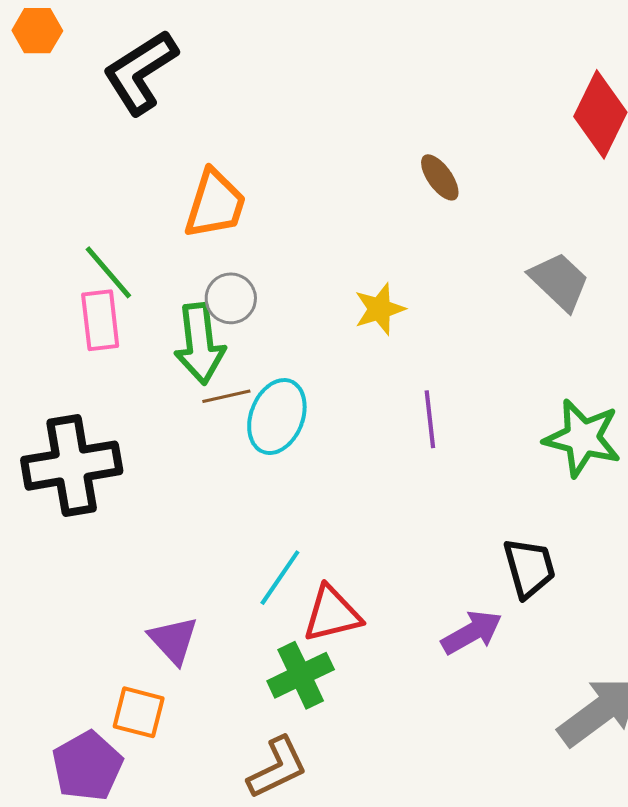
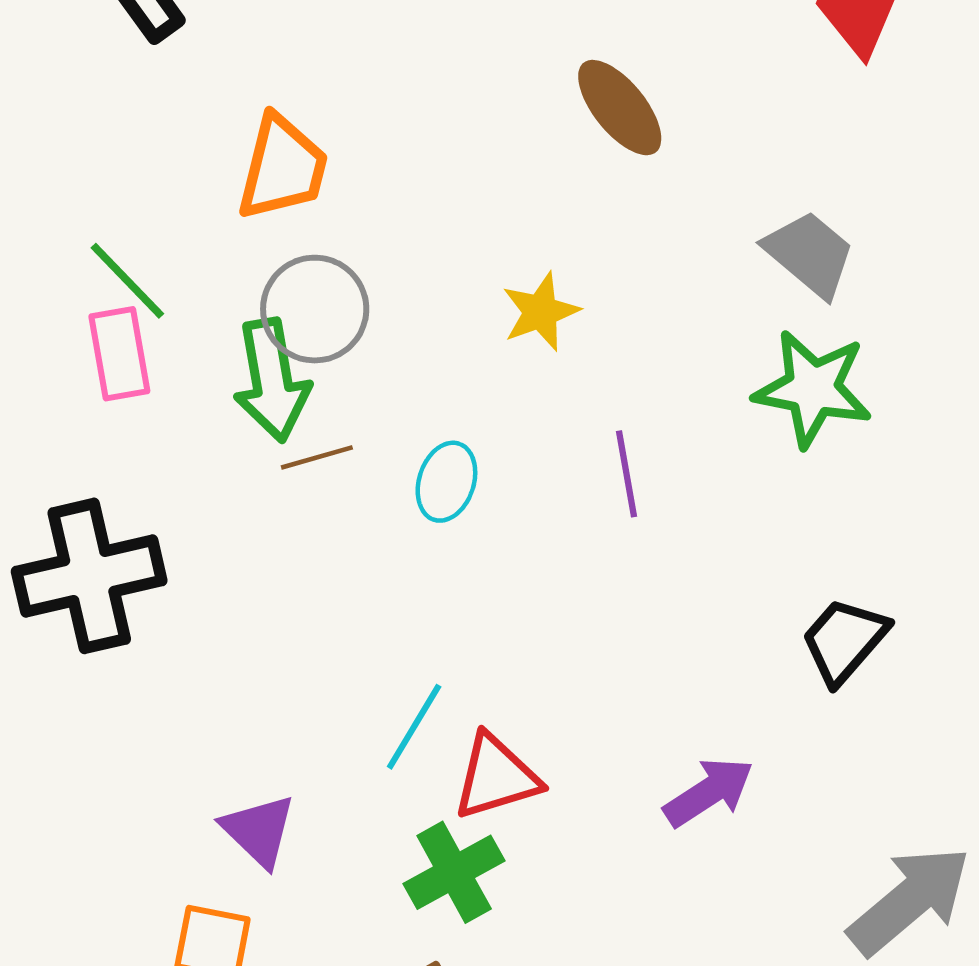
brown ellipse: (440, 177) -> (620, 108), size x1.4
gray circle: (231, 298) -> (315, 309), size x1.4
cyan ellipse: (277, 417) -> (446, 482), moved, size x0.7
green star: (582, 438) -> (813, 389), moved
black trapezoid: (529, 568) -> (844, 640), moved, turned -120

